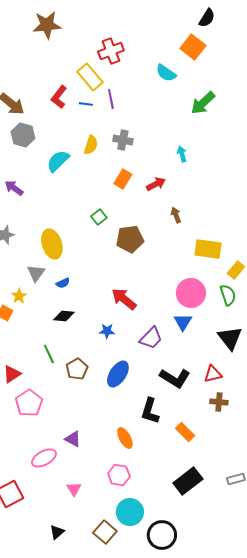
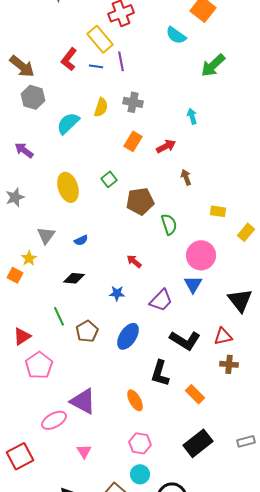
yellow ellipse: (52, 244) -> (68, 187), moved
yellow rectangle: (208, 249) -> (218, 211), size x0.6
blue semicircle: (63, 283) -> (81, 240), moved
green semicircle: (228, 295) -> (169, 224), moved
red arrow: (124, 299) -> (134, 261), size x0.6
purple triangle: (73, 439) -> (83, 401), size x1.6
pink hexagon: (119, 475) -> (140, 443), moved
cyan circle: (130, 512) -> (140, 474), size x0.7

